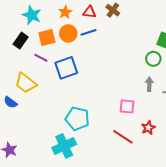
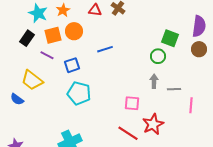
orange star: (65, 12) -> (63, 10), moved
blue line: (88, 32) -> (105, 49), moved
blue square: (66, 68) -> (72, 65), size x0.7
cyan pentagon: (77, 119) -> (79, 93), moved
red star: (148, 128) -> (153, 124), size x1.5

